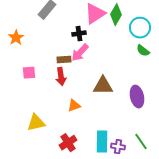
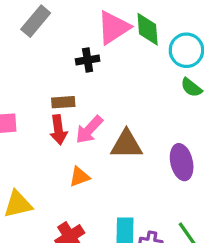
green diamond: (116, 15) -> (148, 29), turned -35
pink arrow: (80, 53) -> (89, 130), moved

